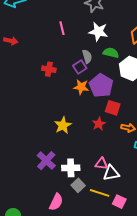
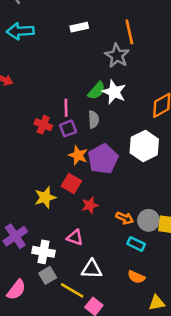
pink line: (62, 28) -> (66, 108), moved
green semicircle: (111, 53) -> (97, 91), moved, turned 105
purple square: (80, 67) -> (68, 128), moved
red square: (113, 108) -> (71, 184), moved
pink triangle: (102, 164) -> (75, 237), moved

